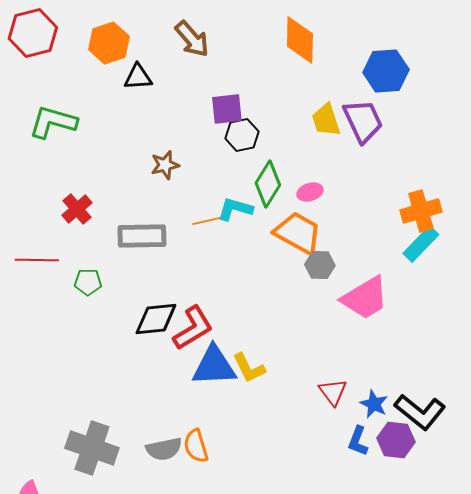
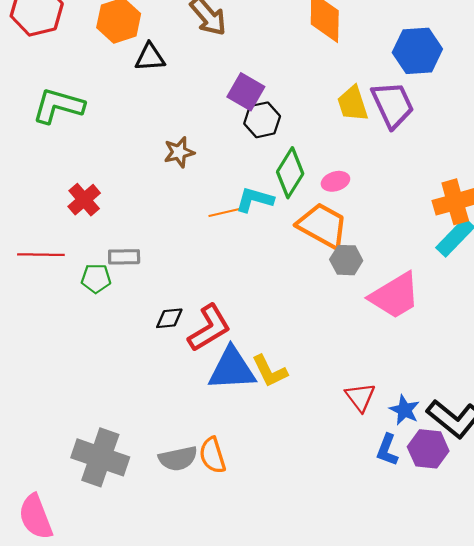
purple square: (227, 109) -> (246, 92), turned 36
gray rectangle: (142, 236) -> (124, 257), moved, size x0.6
black diamond: (156, 319) -> (169, 318), size x0.6

